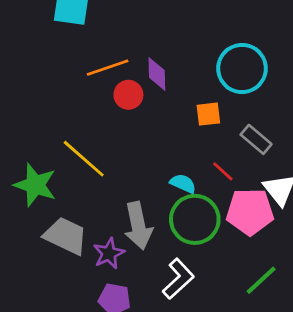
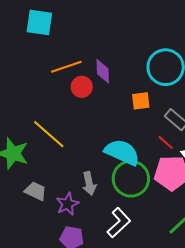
red line: (223, 171) -> (166, 142), moved
cyan semicircle: (183, 184) -> (122, 152), size x1.8
gray arrow: (138, 226) -> (89, 183), size x0.7
gray trapezoid: (66, 236) -> (36, 191), size x0.7

